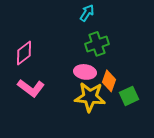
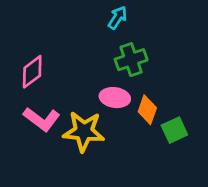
yellow star: (90, 97) -> (84, 131), moved

